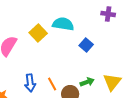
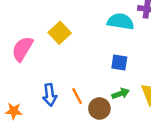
cyan semicircle: (63, 24) -> (121, 21), moved
blue square: (86, 45) -> (119, 63), moved, turned -32

